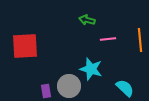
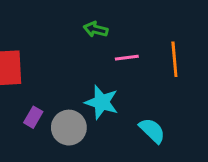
purple rectangle: (46, 91) -> (33, 117), moved, turned 40

